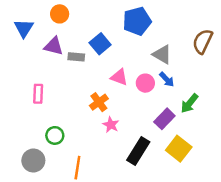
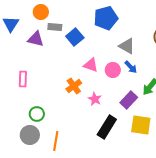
gray rectangle: (76, 57) -> (55, 27), moved
pink star: (111, 125) -> (95, 99), moved
yellow square: (179, 149) -> (141, 125), turned -30
gray circle: (33, 161) -> (30, 135), moved

